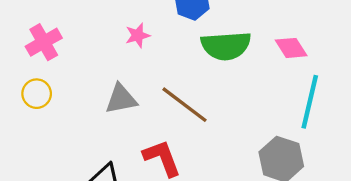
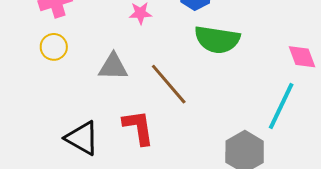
pink diamond: (291, 48) -> (302, 57), moved
yellow circle: (37, 94) -> (54, 47), moved

